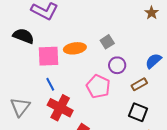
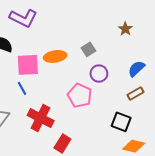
brown star: (152, 13) -> (125, 29), moved
blue line: (50, 84) -> (22, 88), moved
brown rectangle: (139, 84) -> (135, 93), moved

